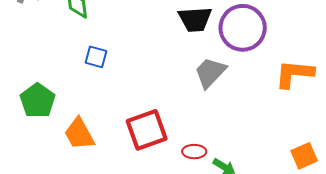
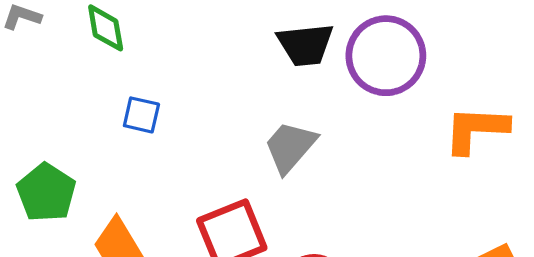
gray trapezoid: (210, 73) -> (290, 147), moved

